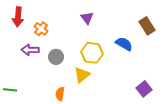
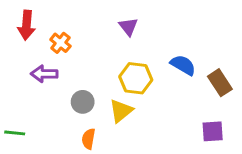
brown rectangle: (147, 26) -> (220, 83), moved
gray circle: (56, 57) -> (83, 102), moved
purple square: (144, 89) -> (213, 131), turned 35

